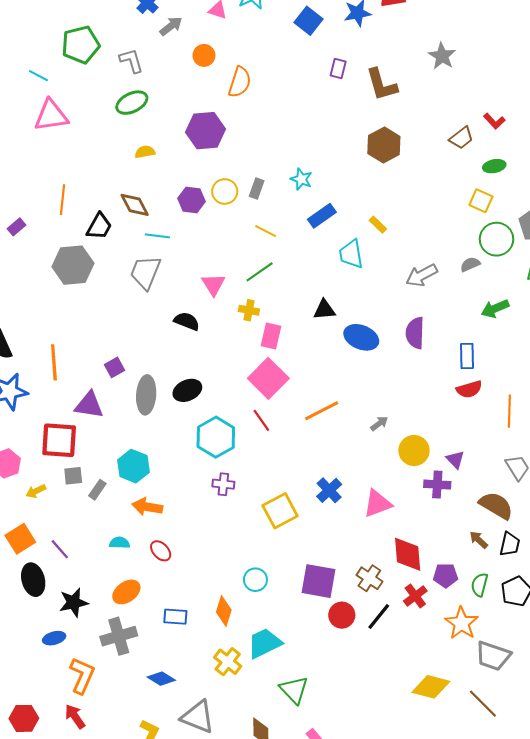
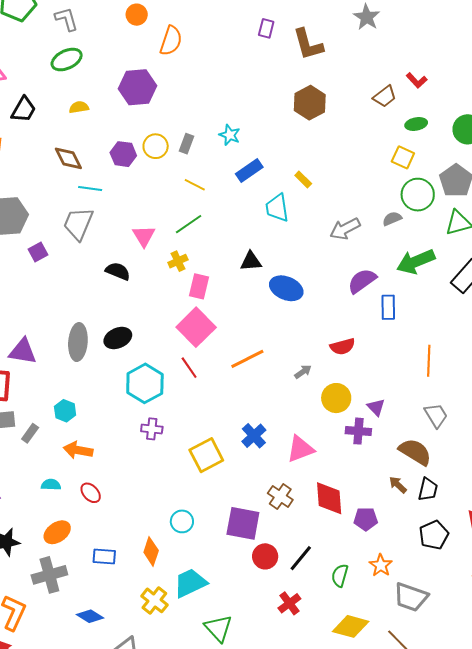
black trapezoid: (99, 226) -> (24, 110), moved
green arrow: (495, 309) -> (416, 262), size x1.4
yellow cross: (249, 310) -> (178, 261), turned -36
purple semicircle: (415, 333) -> (362, 281), moved, turned 52
purple square: (115, 367) -> (38, 252), moved
red semicircle: (469, 389) -> (343, 346), moved
cyan hexagon: (133, 466) -> (65, 411), size x0.7
brown cross: (369, 578) -> (280, 496), moved
green semicircle: (480, 585) -> (340, 575), moved
red cross: (415, 596) -> (289, 603), moved
orange star: (462, 623) -> (381, 565), size x0.7

